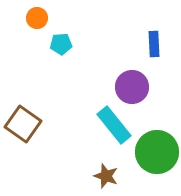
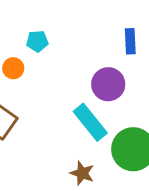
orange circle: (37, 18) -> (13, 68), moved

